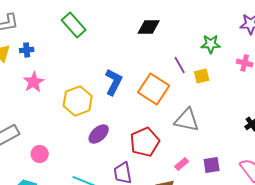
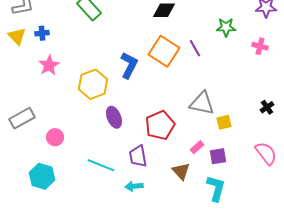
yellow square: (202, 76) -> (224, 122), moved
orange square: (154, 89) -> (164, 51), moved
purple ellipse: (99, 134) -> (114, 117), turned -70
purple square: (212, 165) -> (218, 156), moved

